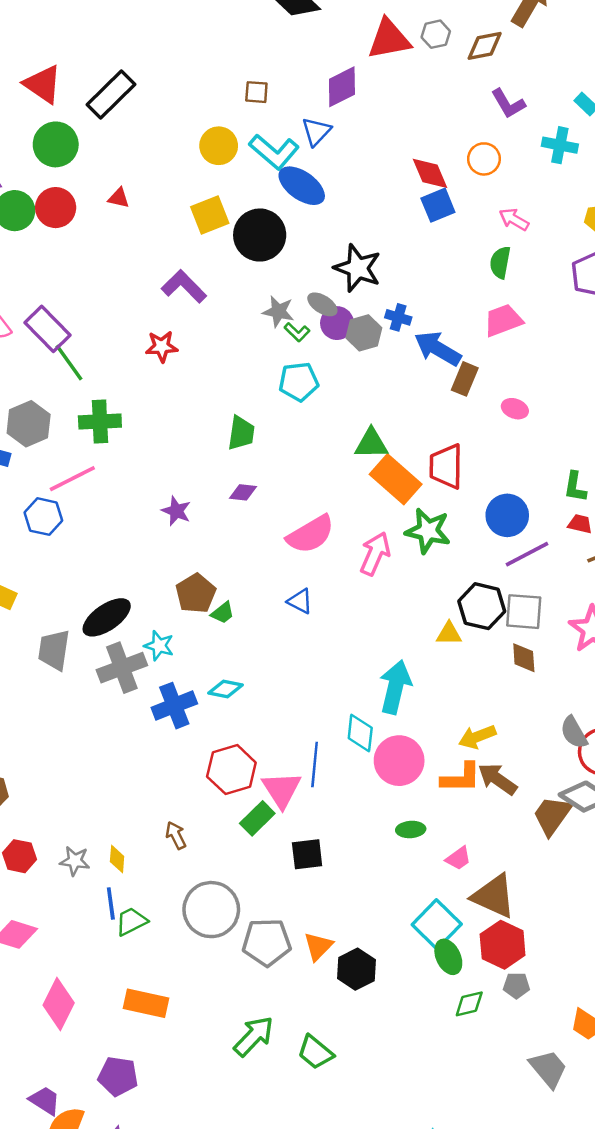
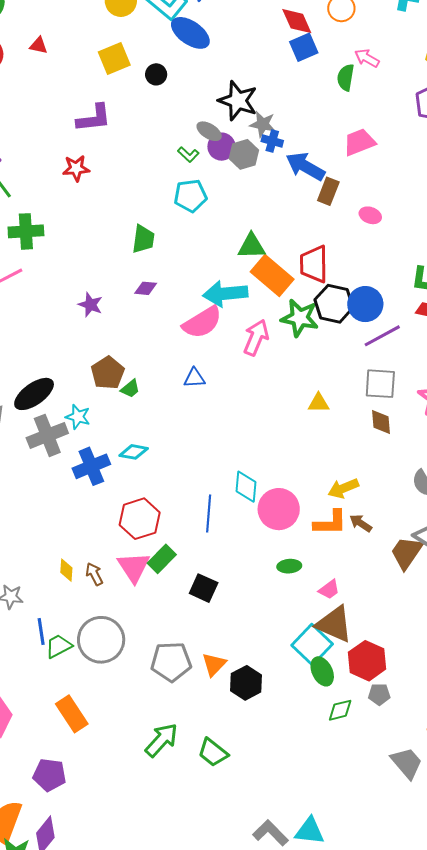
black circle: (260, 235) -> (156, 74), size x0.5
green semicircle: (500, 262) -> (346, 77), moved
purple L-shape: (184, 286) -> (94, 118), turned 129
gray star: (278, 311) -> (263, 124), moved
blue triangle: (300, 601) -> (194, 378), turned -30
black hexagon: (482, 606) -> (334, 304), moved
cyan arrow: (395, 687) -> (225, 294), moved, turned -108
brown arrow: (497, 779) -> (361, 523), size x0.7
pink triangle: (281, 790) -> (134, 567), moved
black square: (307, 854) -> (204, 588), turned 32
yellow diamond: (117, 859) -> (66, 570), moved
brown triangle: (494, 896) -> (334, 624), moved
gray circle: (211, 910) -> (101, 640), moved
orange rectangle: (146, 1003) -> (72, 714), turned 45

